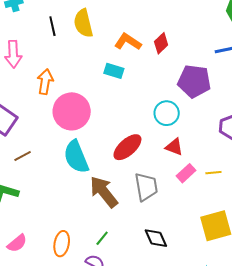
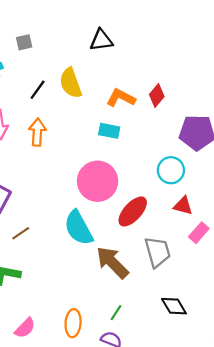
black line: (52, 26) -> (38, 90), turned 54
orange arrow: (45, 82) -> (37, 132), moved
pink circle: (72, 111) -> (98, 181), moved

